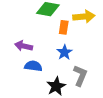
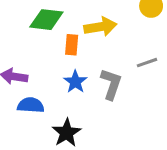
gray L-shape: (80, 76) -> (111, 84), moved

